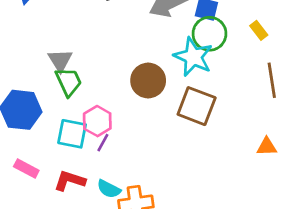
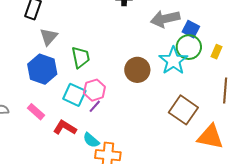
yellow rectangle: (259, 30) -> (216, 52), moved, turned 48
gray triangle: (60, 60) -> (49, 37), moved
brown square: (197, 106) -> (183, 110), moved
orange triangle: (267, 147) -> (210, 137), size x1.8

